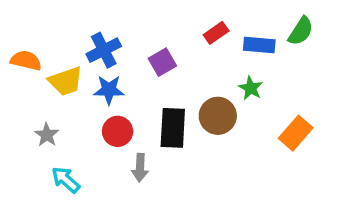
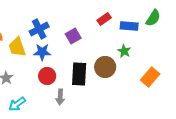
yellow trapezoid: (66, 81) -> (17, 47), turned 90
cyan arrow: (66, 180) -> (17, 104), turned -78

